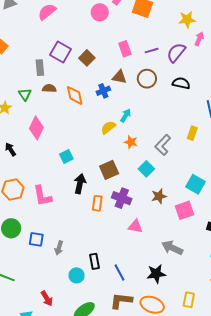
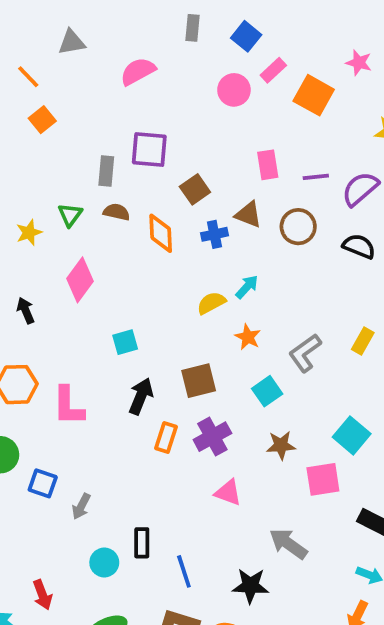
purple square: (61, 52) -> (149, 150), turned -35
brown square: (87, 58) -> (195, 189), moved
purple cross: (122, 198) -> (212, 437), turned 30

